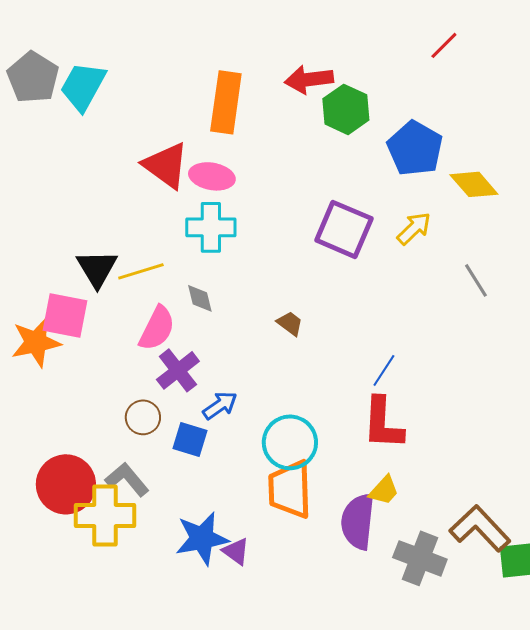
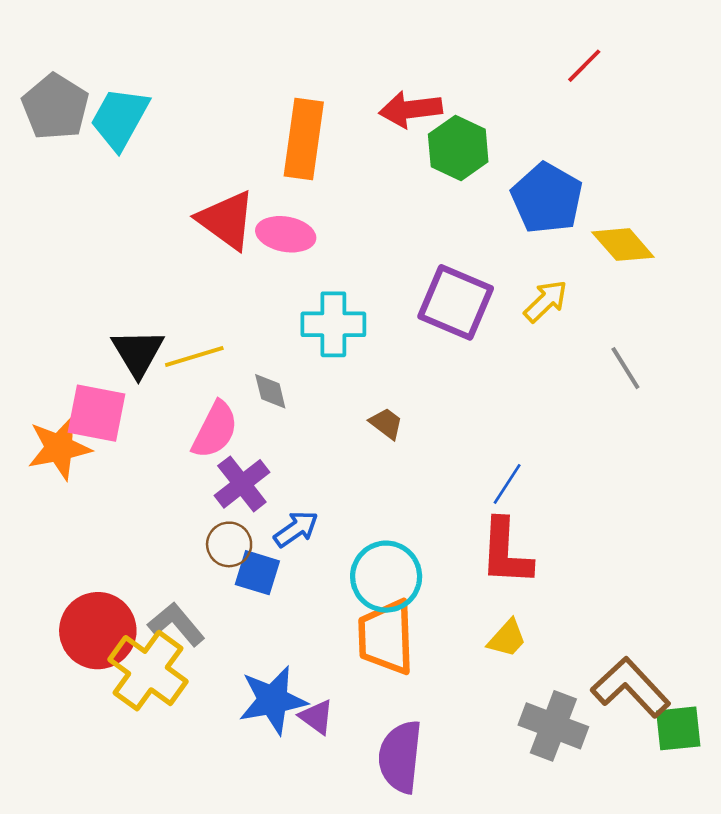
cyan cross: (211, 227) -> (333, 324), moved
brown circle: (143, 417) -> (229, 544), moved
yellow cross: (105, 515) -> (148, 671), turned 36
purple semicircle: (358, 521) -> (400, 757), moved

